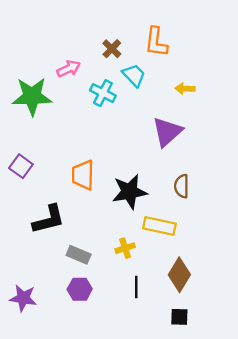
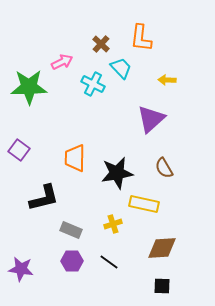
brown semicircle: (182, 186) -> (164, 168), turned -30
brown diamond: (179, 275) -> (162, 248), turned 56
black line: (136, 287) -> (109, 262), moved, turned -54

